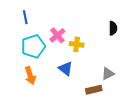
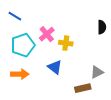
blue line: (25, 17) -> (15, 16), turned -48
orange arrow: (30, 76) -> (20, 74), turned -72

